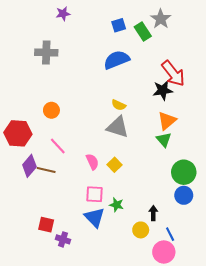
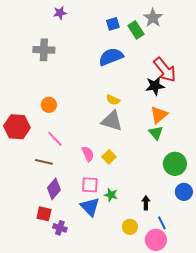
purple diamond: (29, 166) -> (54, 189), moved
blue circle: (184, 195) -> (184, 192), moved
yellow circle: (141, 230) -> (130, 227), moved

